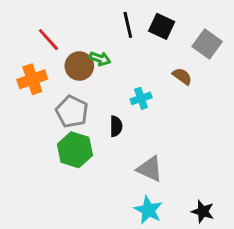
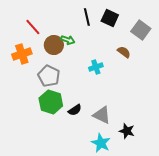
black semicircle: (116, 126) -> (75, 110), moved, turned 56
black star: (203, 211) -> (127, 131), moved

